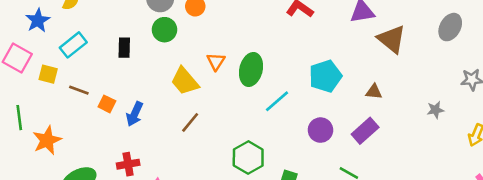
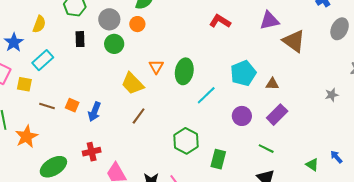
black rectangle: (124, 48) -> (80, 39), moved
brown line: (79, 90) -> (47, 106), moved
brown triangle: (374, 92) -> (272, 84), moved

